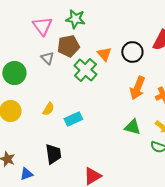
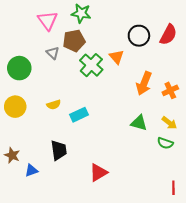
black circle: (132, 52) -> (139, 36), moved
orange triangle: (104, 54) -> (117, 57), moved
yellow semicircle: (48, 109) -> (54, 105), turned 40

